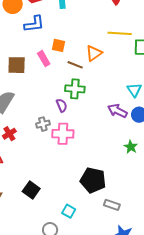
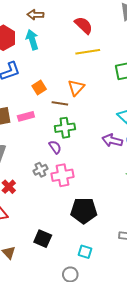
yellow line: (120, 33) -> (88, 52), moved
orange square: (59, 45) -> (39, 88), turned -32
pink rectangle: (44, 59) -> (26, 116), moved, turned -63
black pentagon: (93, 180) -> (84, 211), moved

